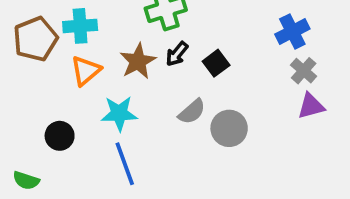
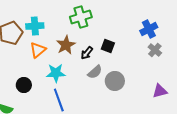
black arrow: (177, 54) -> (87, 53), moved
black square: (216, 63) -> (108, 46), turned -32
purple triangle: (311, 106) -> (160, 91), moved

